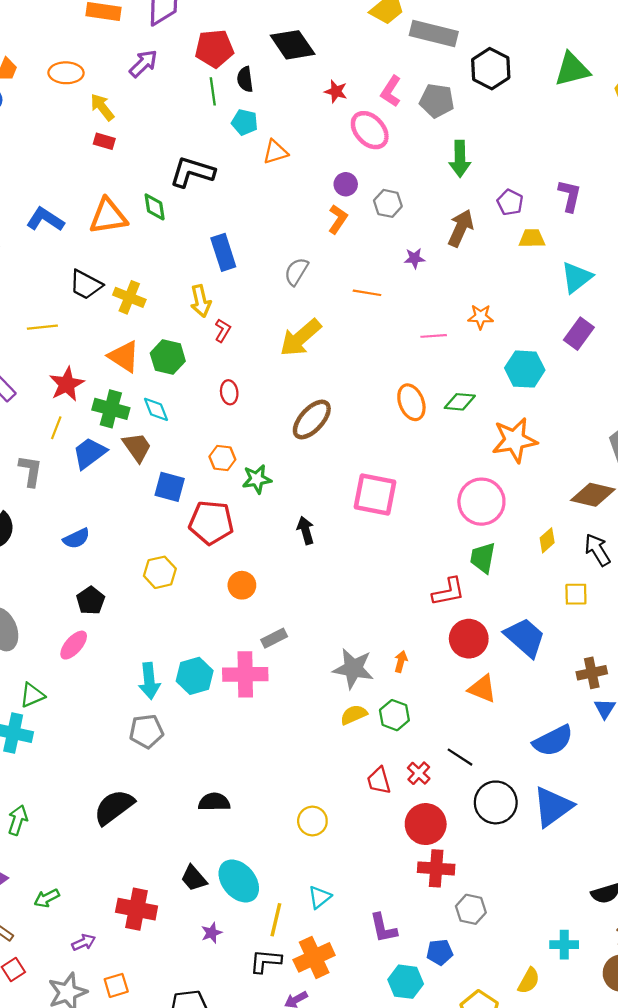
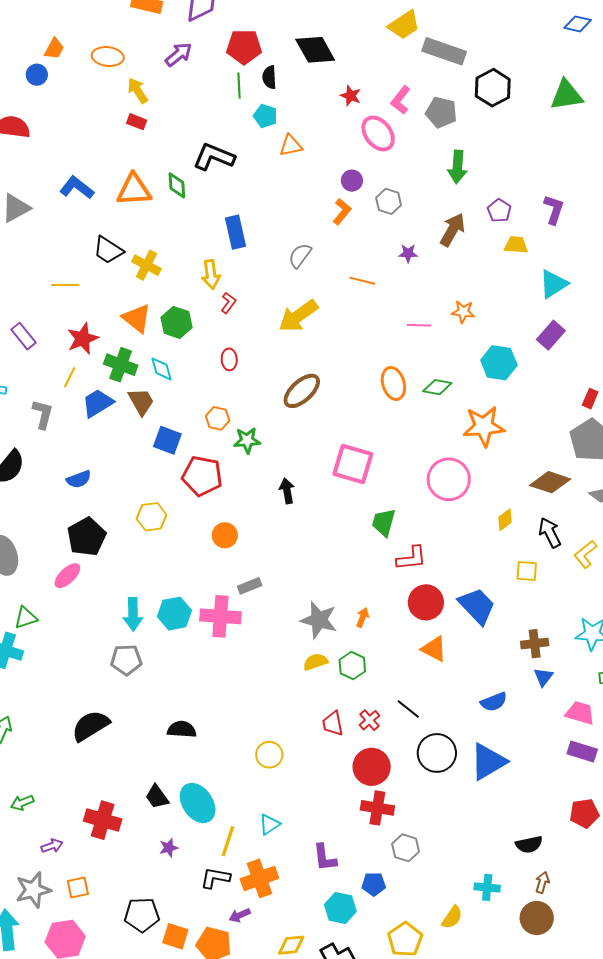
green trapezoid: (483, 558) -> (384, 522), moved
black pentagon: (91, 601) -> (87, 537), size x1.5
blue semicircle: (553, 741) -> (494, 702), size x0.7

